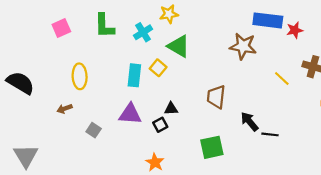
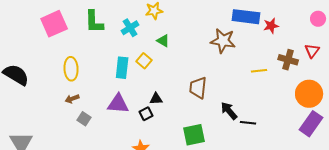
pink square: (61, 28) -> (54, 24), size x1.5
green triangle: (179, 46) -> (163, 41), size x0.6
yellow line: (282, 79) -> (259, 71), turned -49
brown arrow: (65, 109) -> (72, 99), moved

